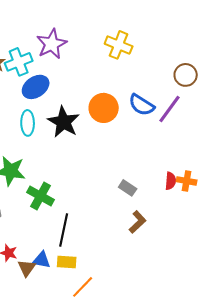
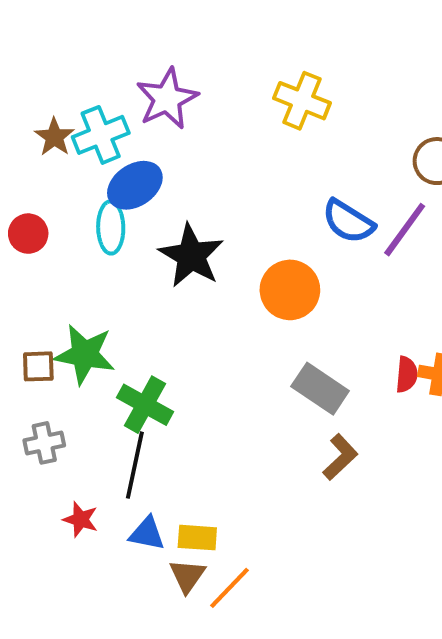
orange circle: (104, 108) -> (290, 290), moved
cyan ellipse: (28, 123) -> (111, 228), moved
gray rectangle: (128, 188) -> (320, 389), size x1.5
black line: (64, 230) -> (135, 465), moved
brown triangle: (27, 268) -> (187, 576), moved

